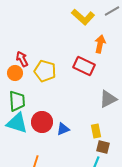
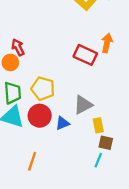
orange arrow: (100, 44) -> (107, 43), moved
yellow pentagon: (45, 71) -> (43, 89), moved
gray triangle: (108, 99) -> (83, 105), moved

